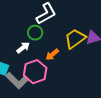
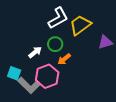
green circle: (35, 33) -> (55, 44), moved
yellow trapezoid: (75, 39) -> (80, 25), moved

